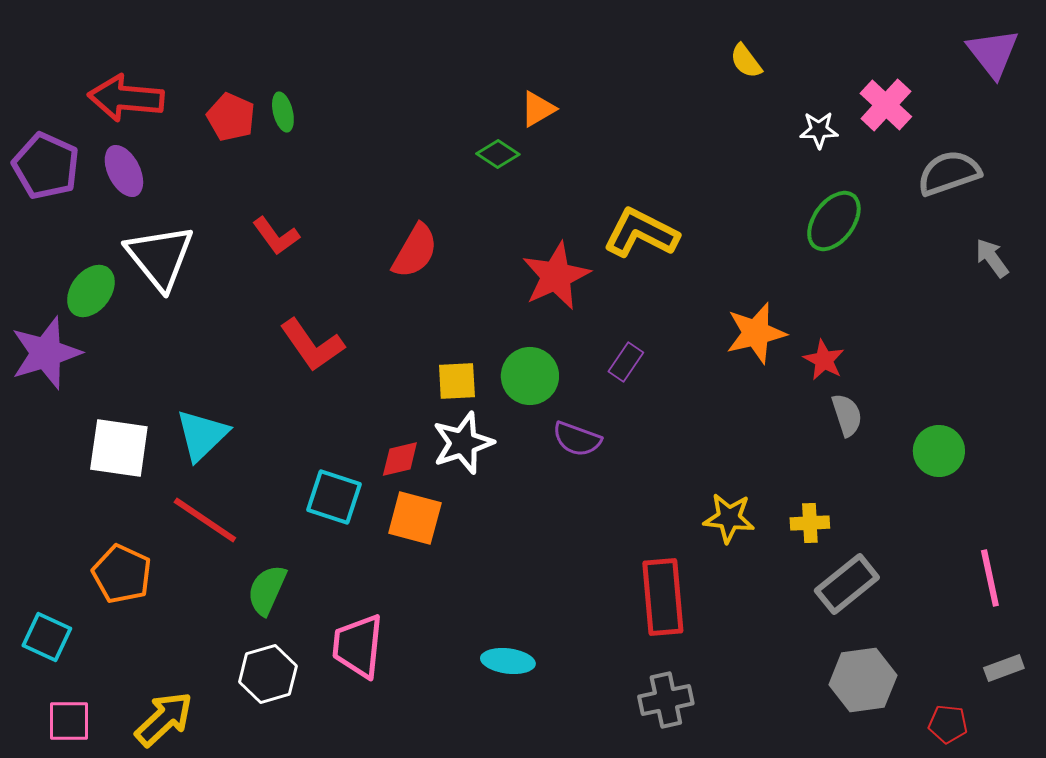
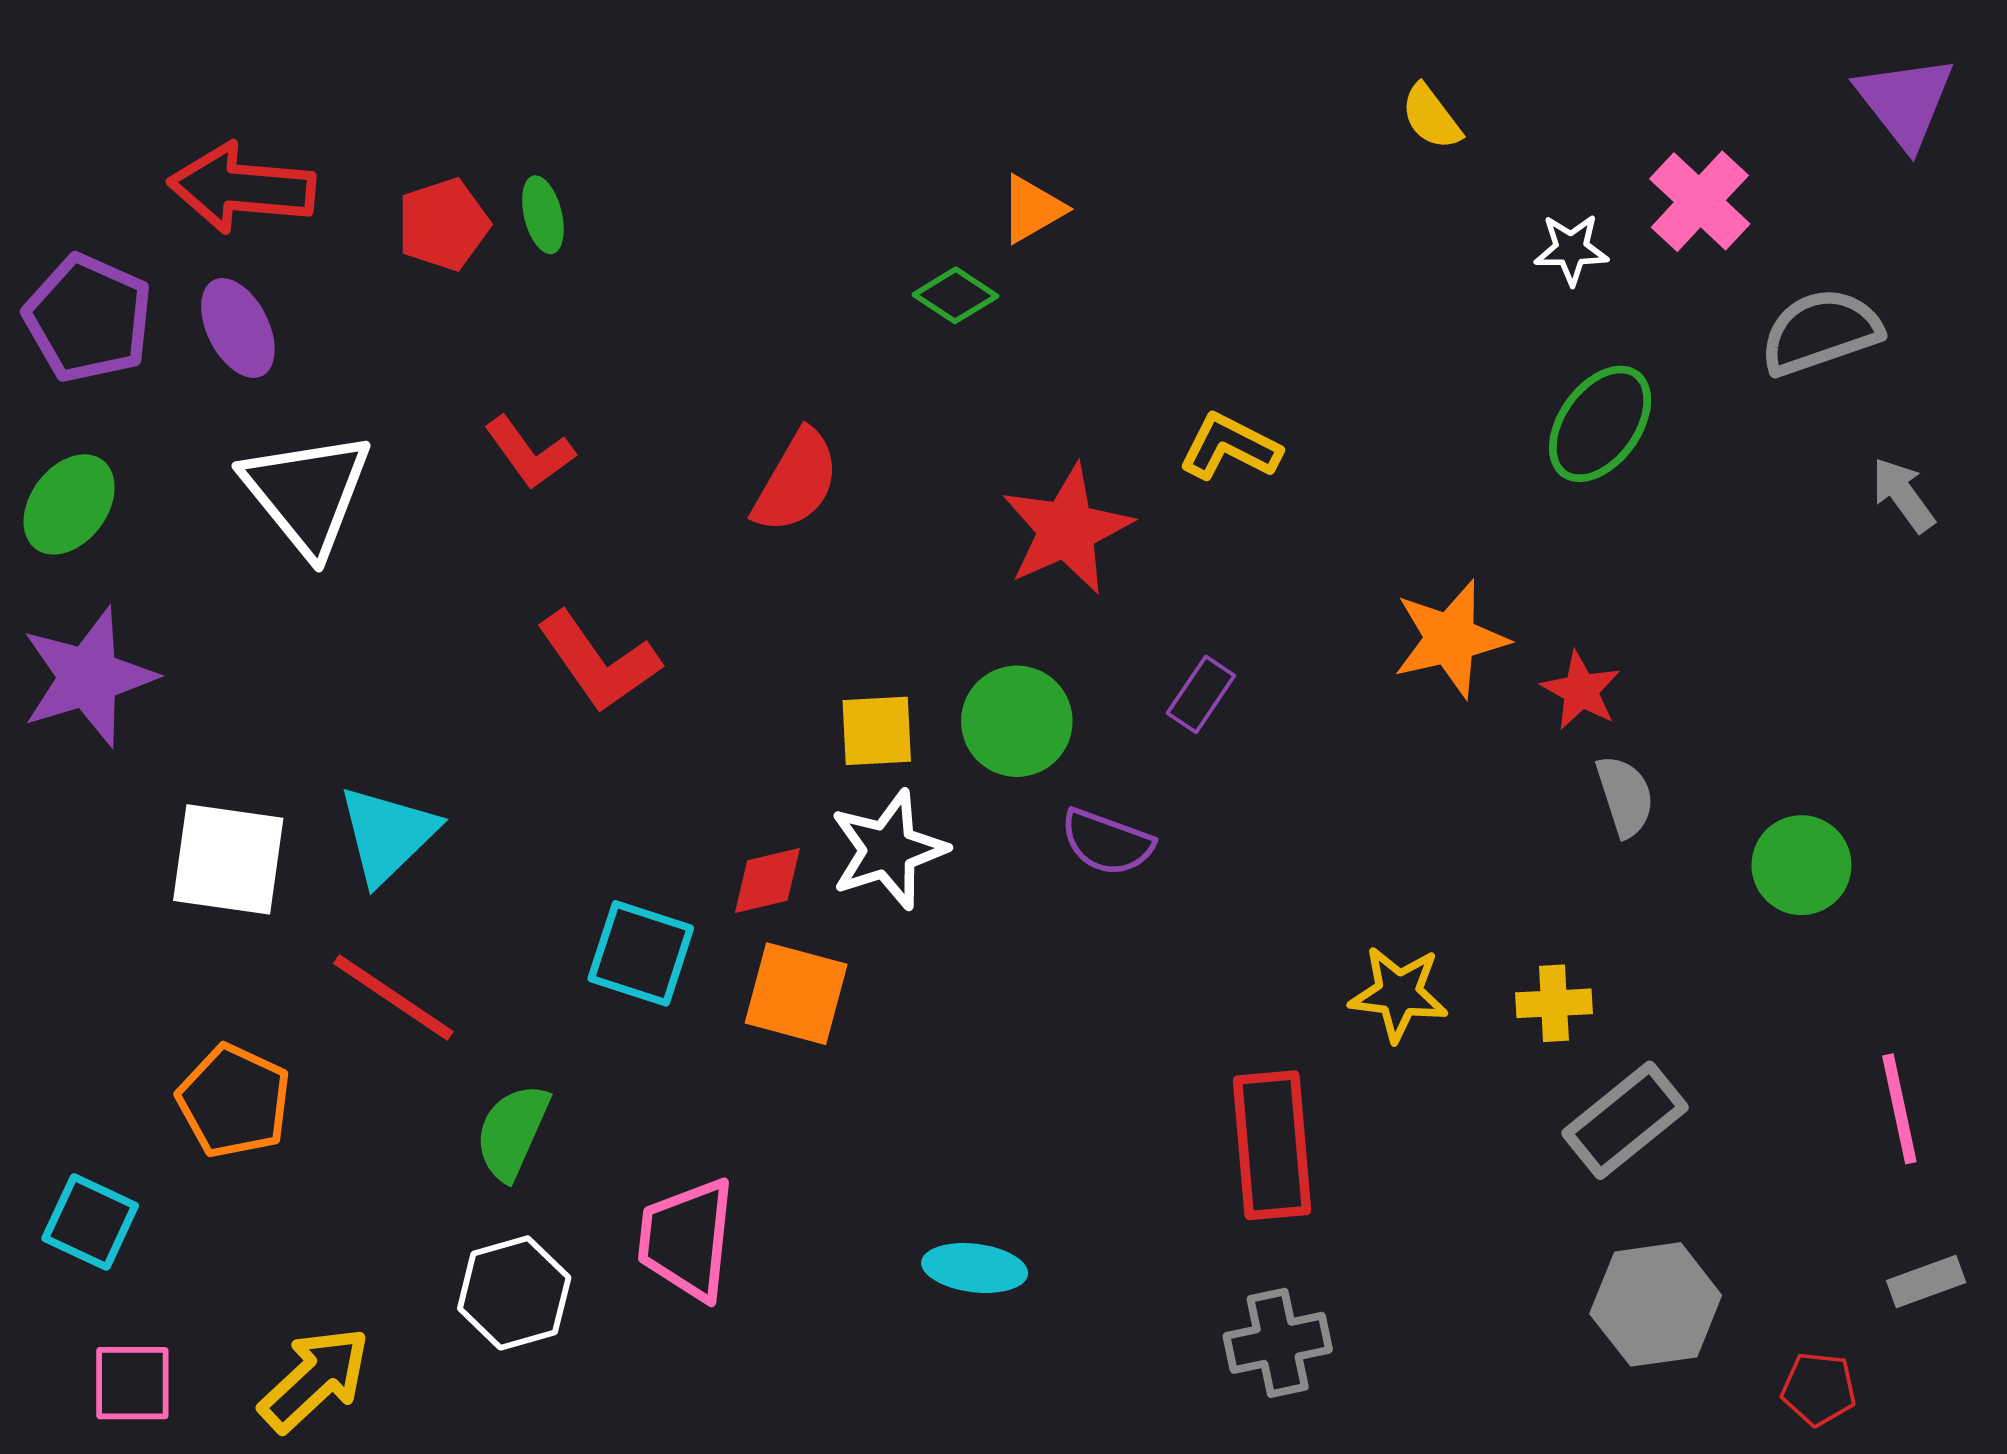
red pentagon: (231, 117) -> (443, 224), turned 30
yellow L-shape: (641, 233) -> (1230, 447), size x0.7
green ellipse: (91, 291) -> (69, 504), moved

